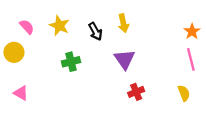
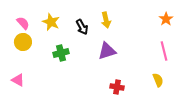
orange star: (192, 31) -> (166, 19), moved
yellow circle: (14, 52) -> (23, 42), moved
purple triangle: (125, 59) -> (107, 51), turned 48
red cross: (136, 92) -> (117, 87), moved, turned 32

